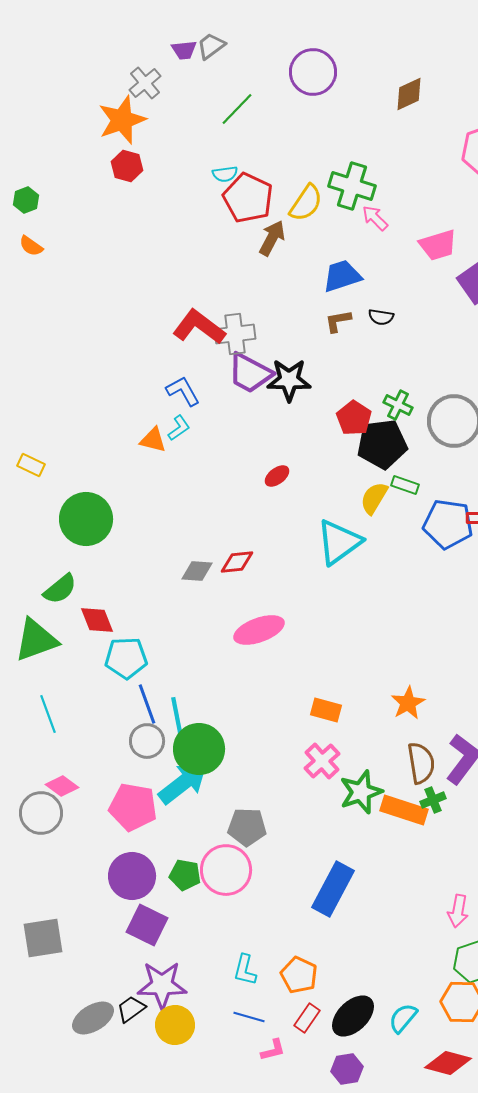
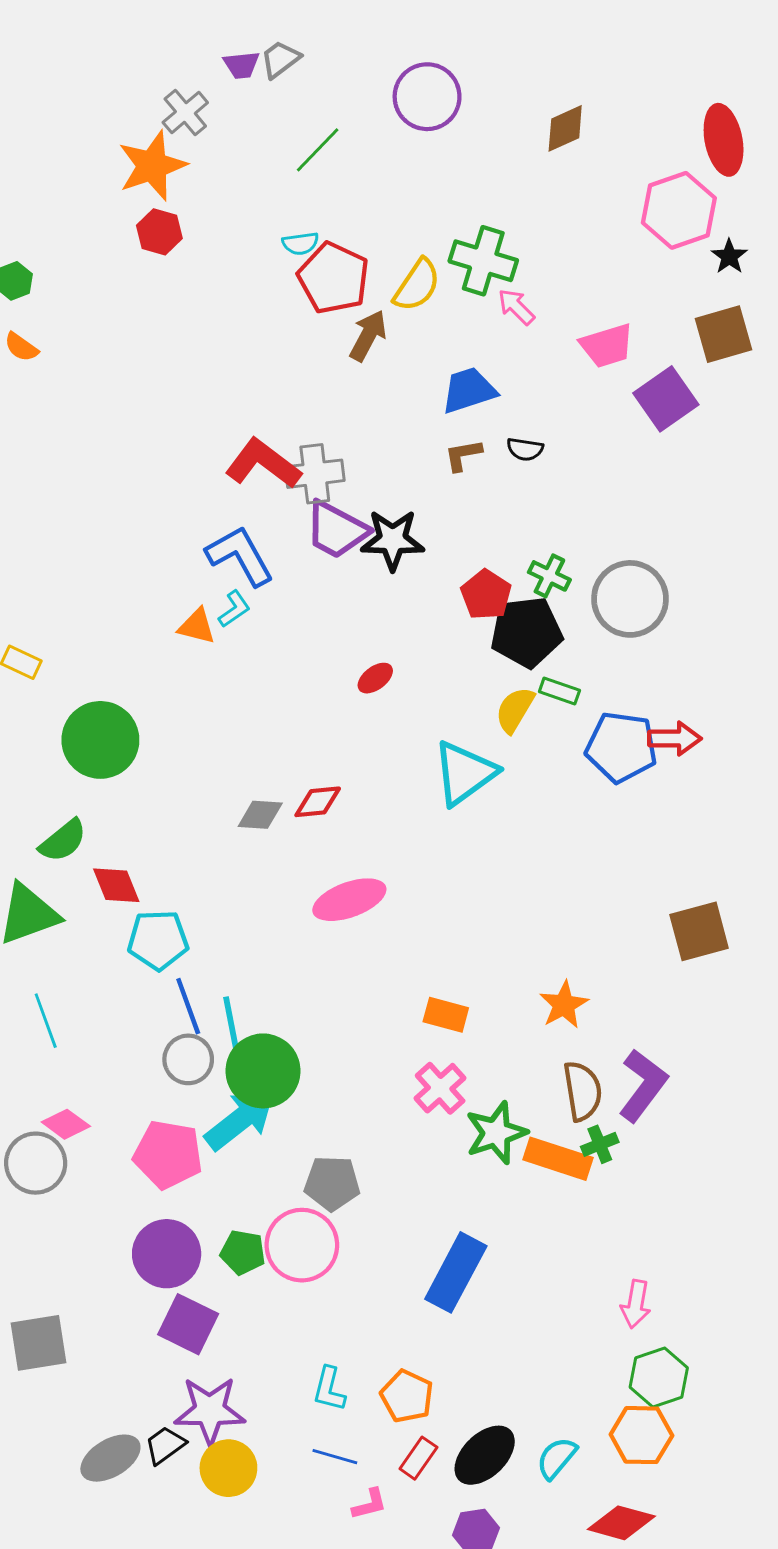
blue L-shape: (183, 391) -> (240, 556), size x1.4

